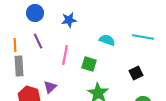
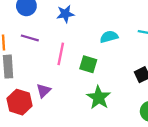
cyan semicircle: (107, 40) -> (109, 37), turned -35
purple line: (38, 41) -> (30, 38), turned -49

